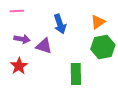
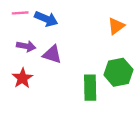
blue arrow: (60, 24) -> (46, 19), moved, turned -48
green hexagon: (103, 47) -> (118, 72), moved

